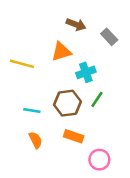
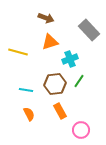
brown arrow: (76, 25) -> (46, 18), moved
gray rectangle: (109, 37) -> (89, 30), size x1.5
orange rectangle: (74, 136) -> (60, 111), turned 42

